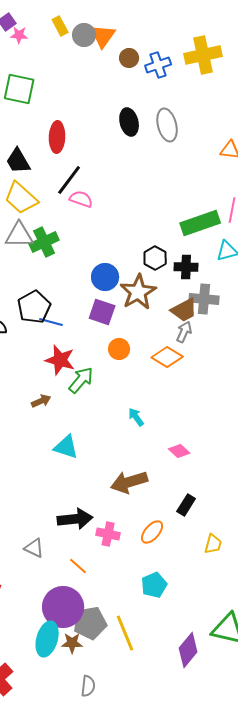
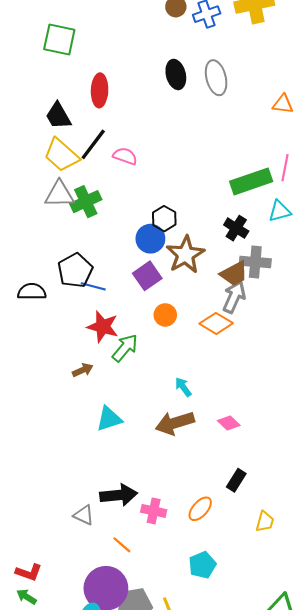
black line: (69, 180) -> (93, 144), moved
black hexagon: (155, 258) -> (164, 219), moved
black cross: (186, 267) -> (236, 228), turned 30
purple square: (102, 312) -> (147, 276), turned 36
gray arrow: (184, 332) -> (234, 297), size x1.4
cyan triangle: (66, 447) -> (109, 419), turned -36
brown arrow: (129, 482) -> (175, 423), moved
gray triangle: (34, 548) -> (84, 515), moved

